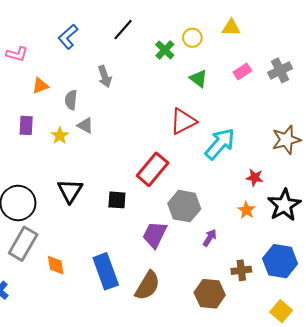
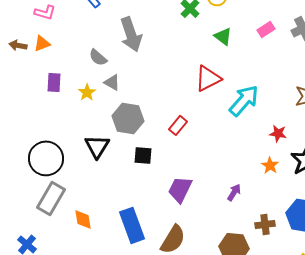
gray arrow: (105, 77) -> (131, 34), size x1.6
orange triangle: (40, 86) -> (42, 43), moved
gray semicircle: (71, 100) -> (98, 57), turned -54
red rectangle: (153, 169) -> (178, 125), size x0.6
gray hexagon: (184, 206) -> (128, 118), moved

